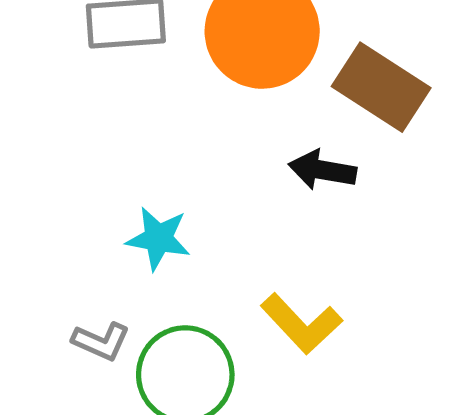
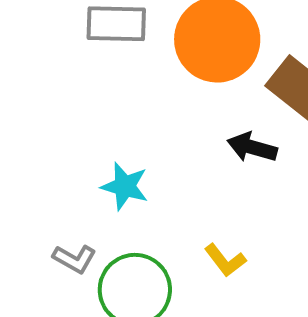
yellow L-shape: (301, 324) -> (225, 260), size x0.7

